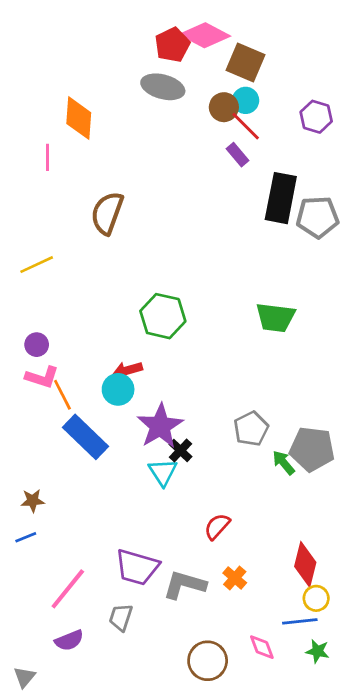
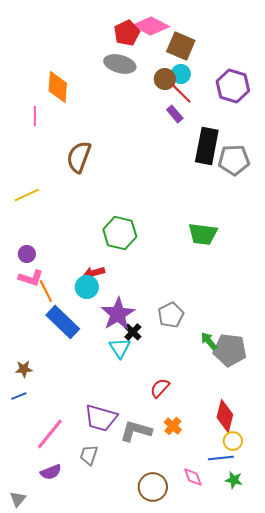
purple hexagon: (316, 117) -> (233, 86), size x1.4
gray pentagon: (251, 429) -> (171, 315), moved
gray pentagon: (312, 449) -> (230, 350), moved

